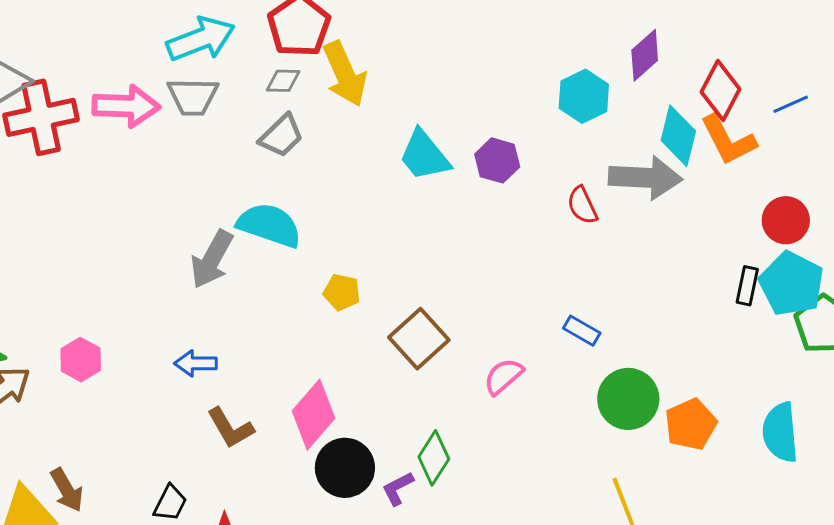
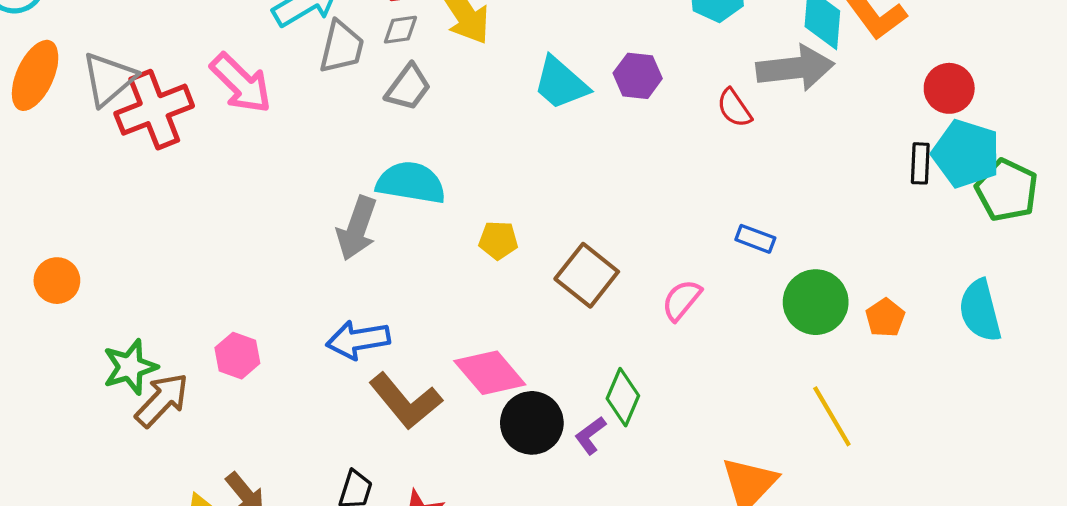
gray trapezoid: (193, 97) -> (342, 47), moved, turned -68
pink arrow: (126, 106) -> (241, 83), turned 52
blue arrow: (196, 363) -> (358, 340), size x1.4
pink diamond: (313, 415) -> (490, 373), turned -72
orange pentagon: (691, 424) -> (885, 318), size x0.7
brown L-shape: (230, 428) -> (405, 401), size x1.4

